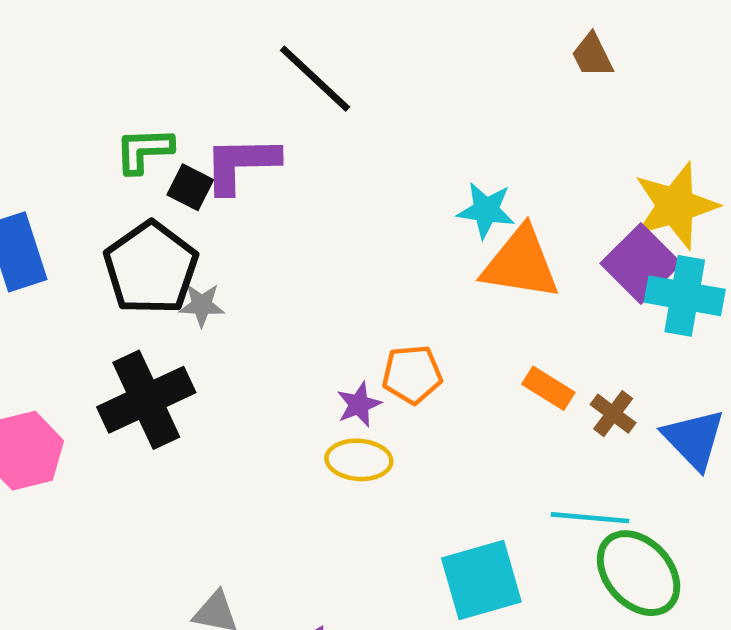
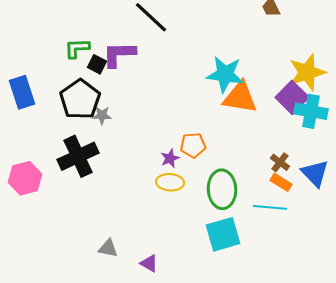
cyan star: (486, 210) -> (225, 74), size x1.5
orange rectangle: (548, 388) -> (281, 182), moved
green ellipse: (639, 573) -> (222, 189), moved, turned 39

